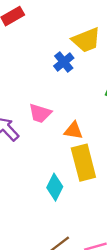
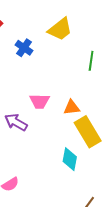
blue cross: (64, 62) -> (24, 48), moved

